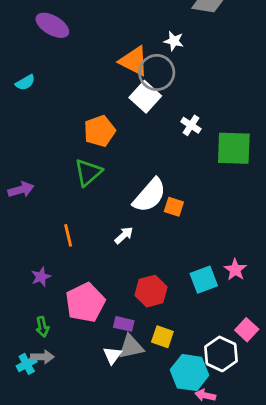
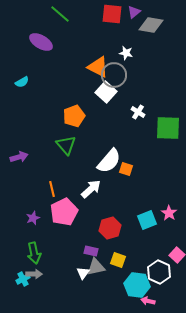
green triangle: (88, 172) -> (66, 145), turned -30
white arrow: (124, 235) -> (91, 189), size x1.5
pink pentagon: (85, 303) -> (64, 212), moved
green arrow: (42, 327) -> (34, 253), size x1.5

